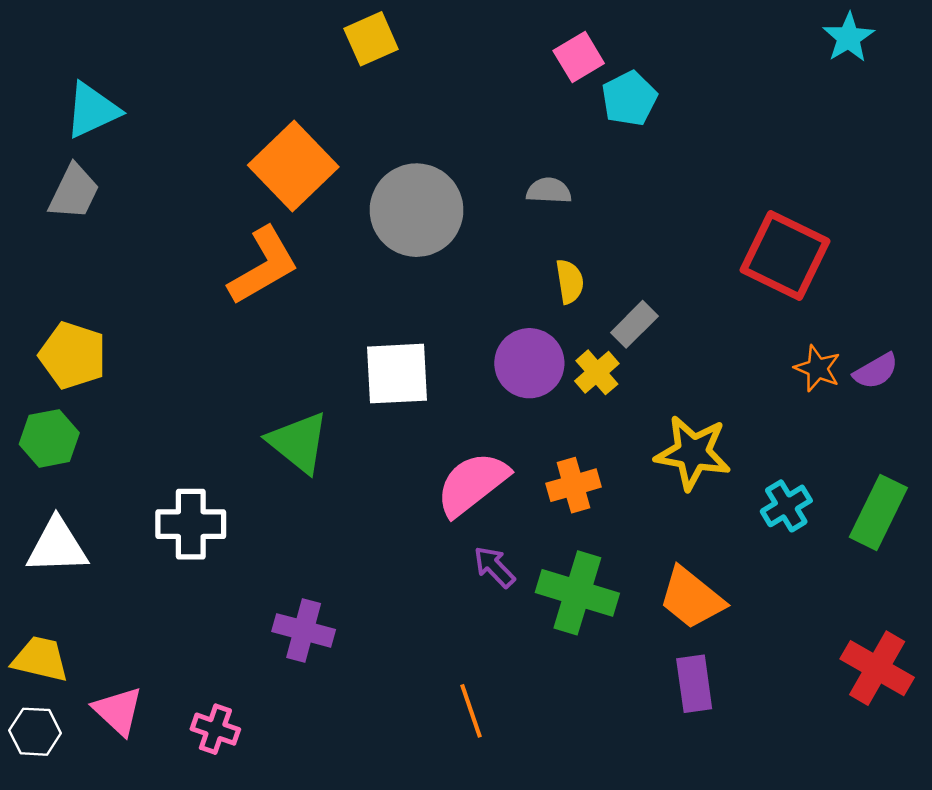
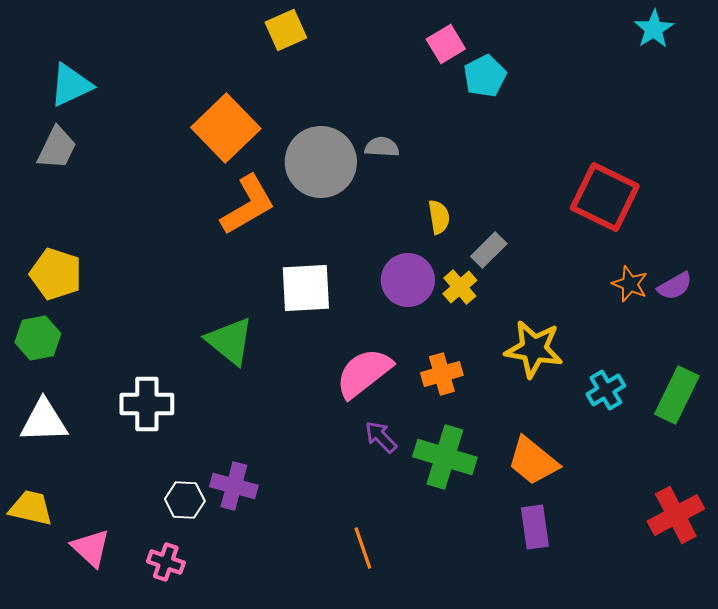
gray semicircle: (549, 191) -> (382, 147), moved
orange L-shape: (263, 266) -> (248, 205), moved
red cross: (877, 668) -> (676, 515), turned 32
white hexagon: (35, 732) -> (185, 500), moved

